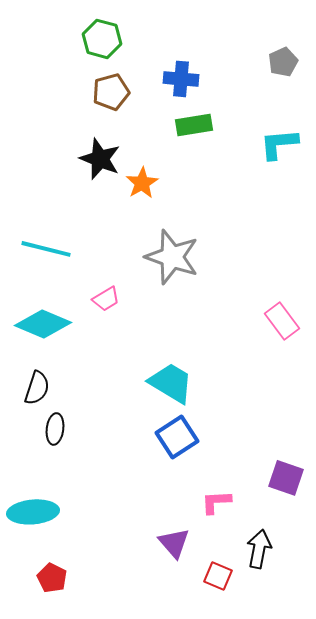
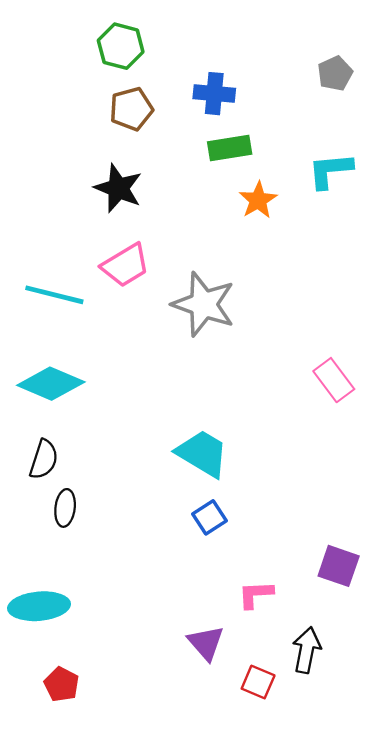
orange star: (142, 183) -> (258, 200), moved
pink trapezoid: (106, 299) -> (125, 265), moved, size x1.5
blue square: (177, 437) -> (209, 517), size x0.7

